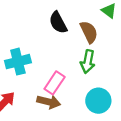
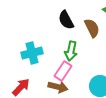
green arrow: (88, 62) -> (71, 51), moved

